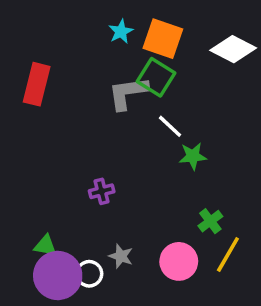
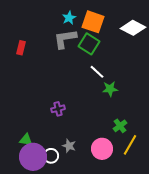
red rectangle: (37, 84) -> (21, 48), size x0.6
gray L-shape: (128, 93) -> (65, 39), moved

